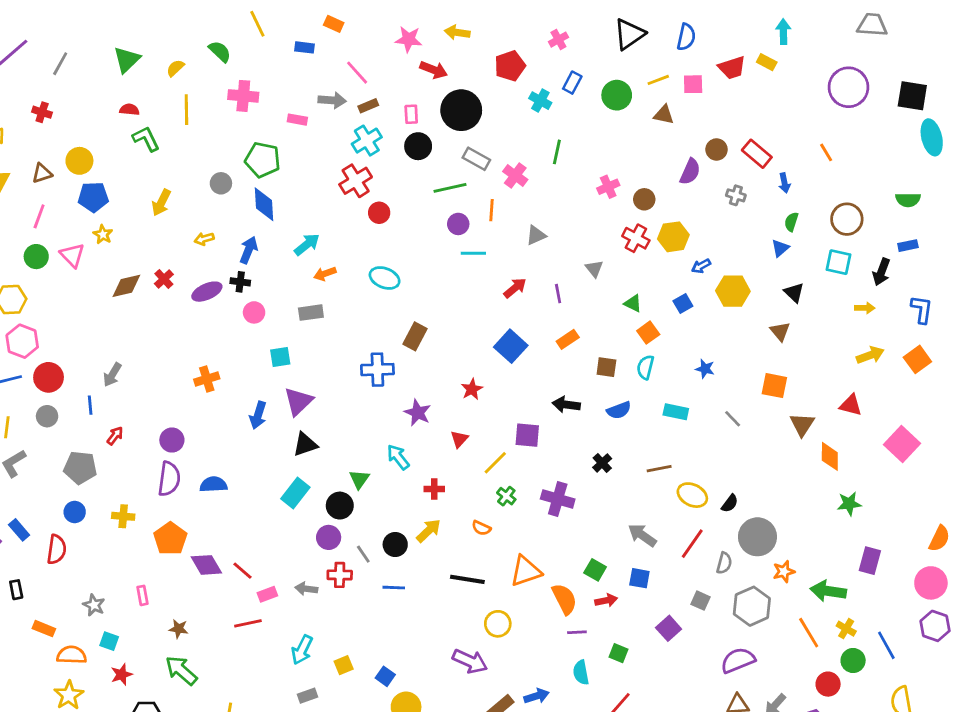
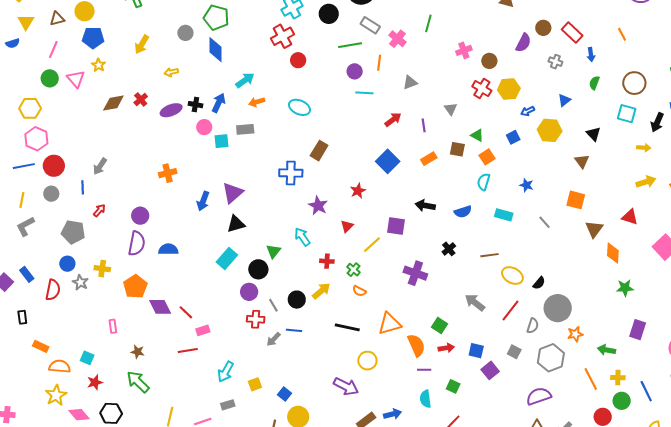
blue triangle: (780, 248) -> (564, 100), moved
blue arrow: (249, 250) -> (219, 103), moved
cyan square: (280, 357) -> (221, 141), moved
brown square: (606, 367) -> (457, 149), moved
green cross: (506, 496) -> (354, 270), moved
blue square: (639, 578) -> (476, 351), moved
gray arrow: (306, 589) -> (273, 339), moved, turned -56
green arrow: (828, 591) -> (606, 350), size x0.7
gray star: (94, 605) -> (80, 282), moved
yellow cross: (846, 629) -> (618, 378), turned -32

